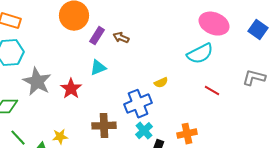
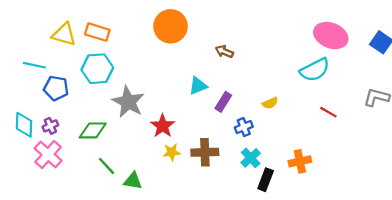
purple rectangle: (97, 36) -> (223, 102), moved
red star: (71, 89) -> (163, 126), moved
blue cross: (138, 104) -> (244, 127), size x0.6
yellow star: (60, 137) -> (172, 152), moved

